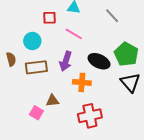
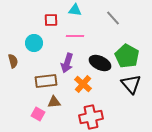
pink line: (74, 34) -> (75, 36), turned -30
brown rectangle: (36, 67) -> (46, 81), moved
orange cross: (82, 82) -> (83, 84), turned 36

